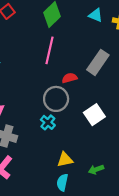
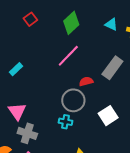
pink line: (49, 50) -> (68, 56), turned 30
cyan cross: (48, 122) -> (65, 122), turned -32

